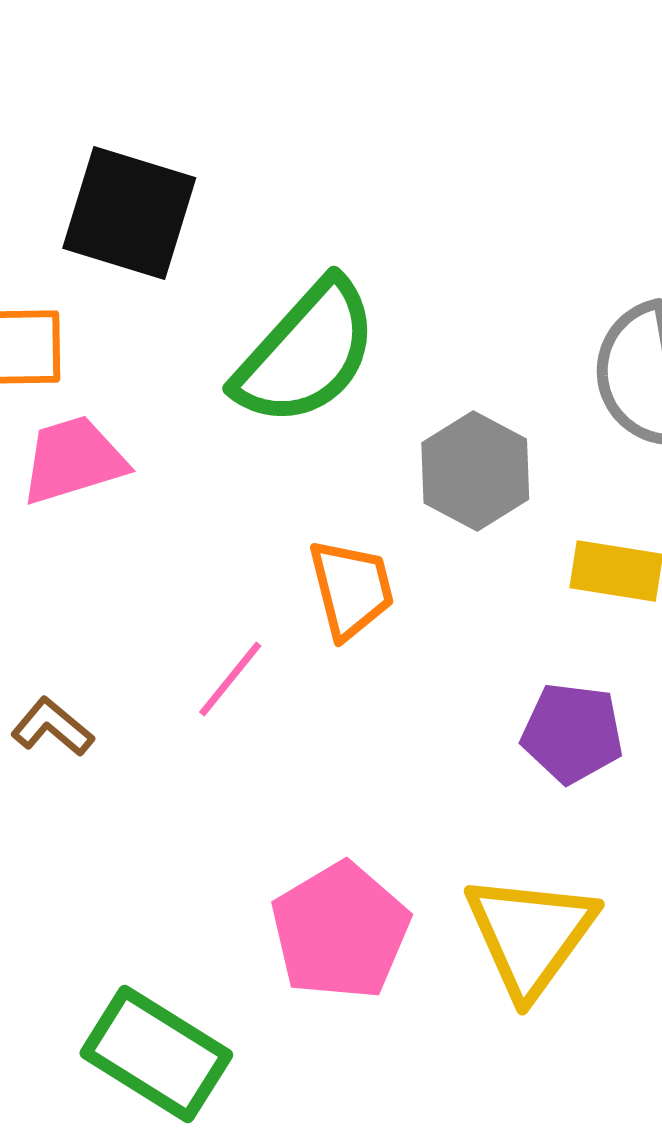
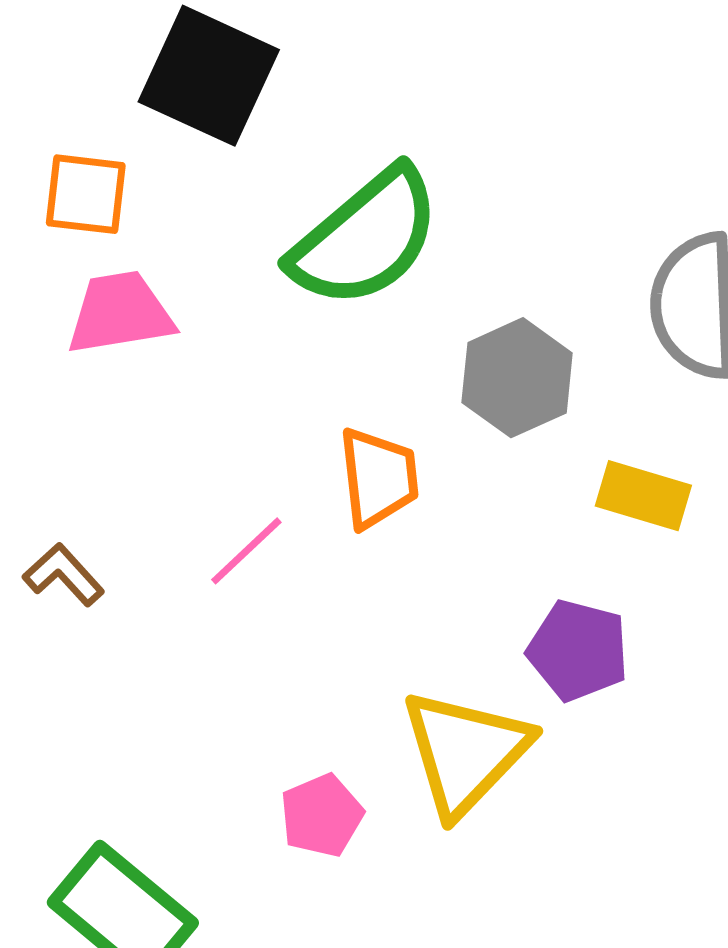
pink pentagon: (340, 931) -> (322, 815), size x0.6
yellow triangle: (530, 935) -> (465, 752), moved

